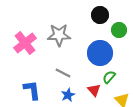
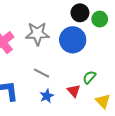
green circle: (119, 30) -> (100, 19), moved
blue circle: (100, 53) -> (73, 40), moved

